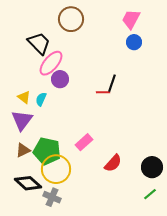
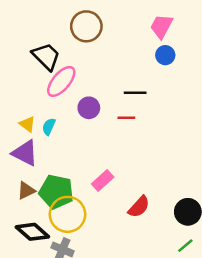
purple circle: (60, 79) -> (89, 108), moved
black line: (112, 83) -> (135, 93), moved, turned 72
purple triangle: (22, 120) -> (25, 153), turned -40

